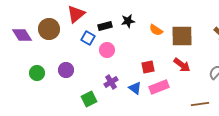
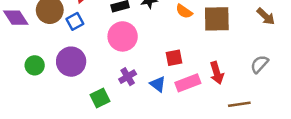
blue square: (88, 38) -> (75, 21), moved, turned 32
pink circle: (107, 50) -> (123, 36), size x1.5
red arrow: (182, 65) -> (217, 73), moved, turned 36
purple circle: (66, 70) -> (71, 62), size x1.5

